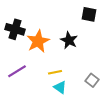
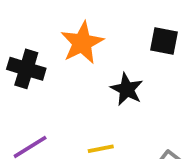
orange star: (38, 41) -> (82, 43), moved

